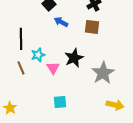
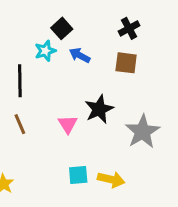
cyan star: (38, 55) -> (45, 51), moved
yellow arrow: (115, 105) -> (111, 179), moved

